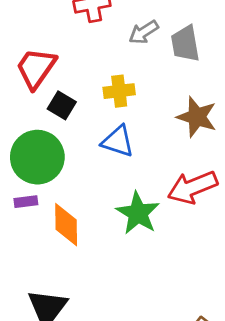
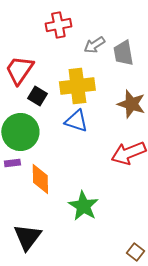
yellow cross: (119, 91) -> (77, 86), size x1.6
green star: (138, 213) -> (83, 206), moved

